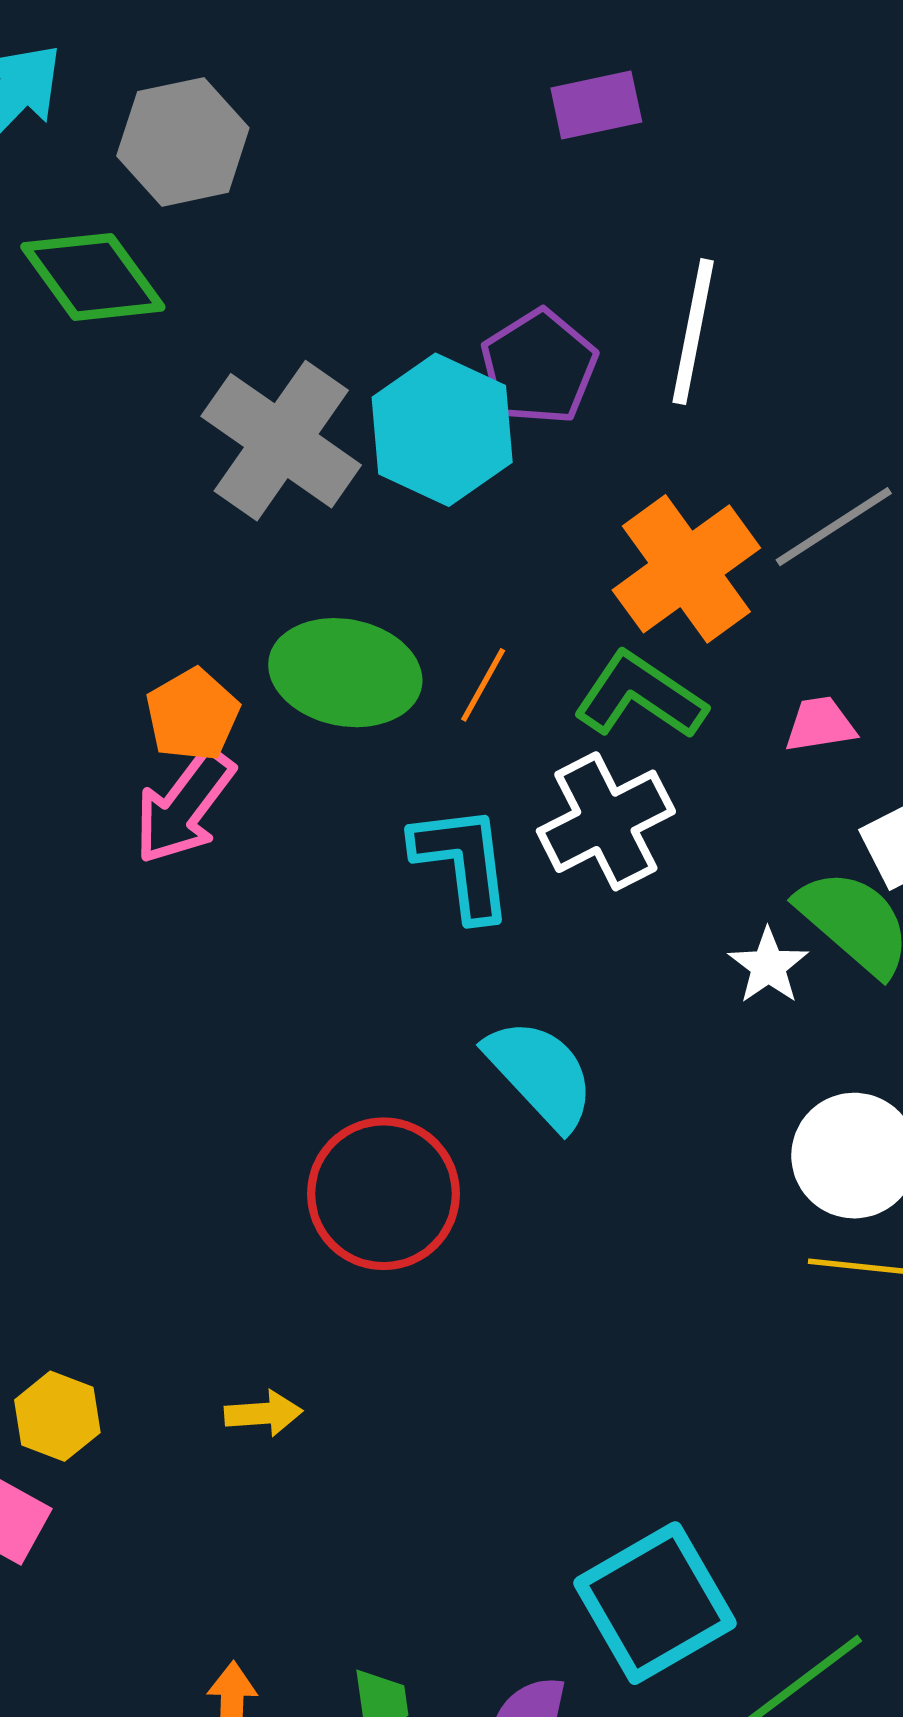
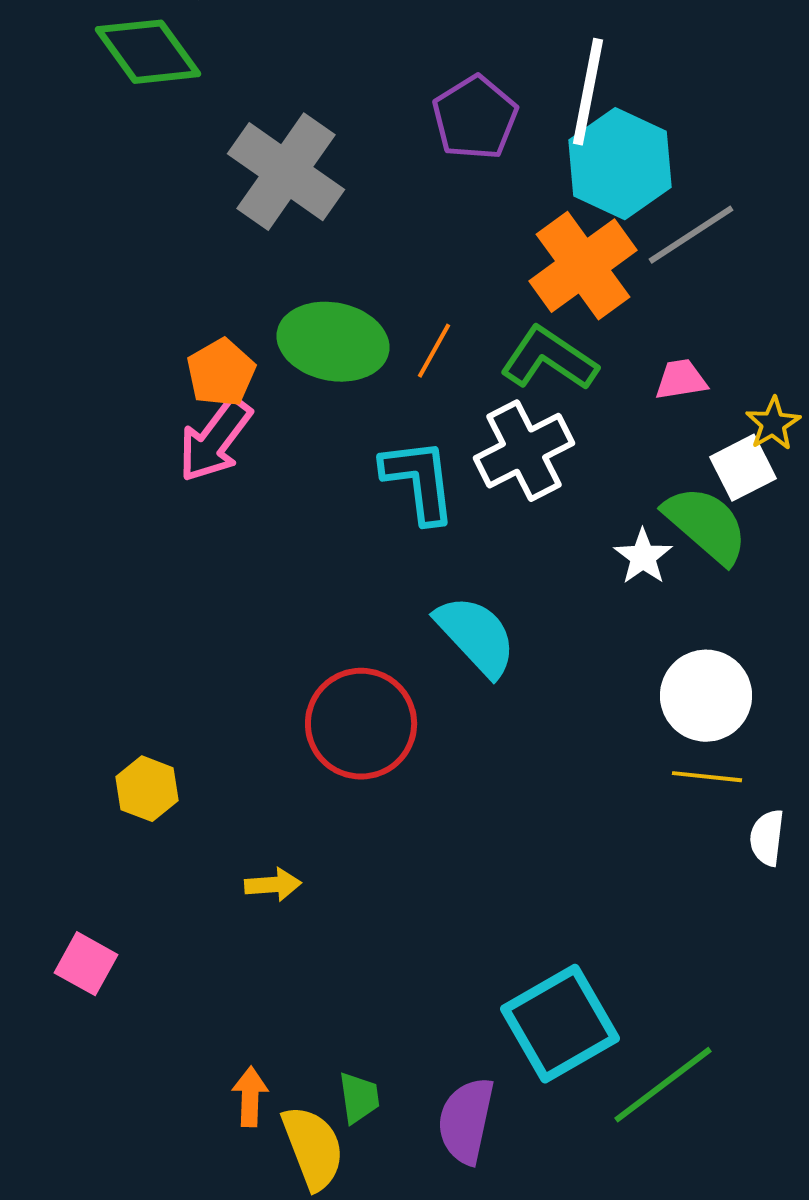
cyan hexagon: (442, 430) -> (620, 164), moved
yellow hexagon: (57, 1416) -> (147, 789), moved

